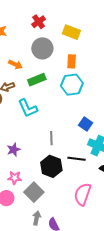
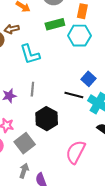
green rectangle: (37, 80) -> (55, 24), moved
gray line: (51, 138) -> (32, 89), moved
black line: (76, 159) -> (74, 95), moved

